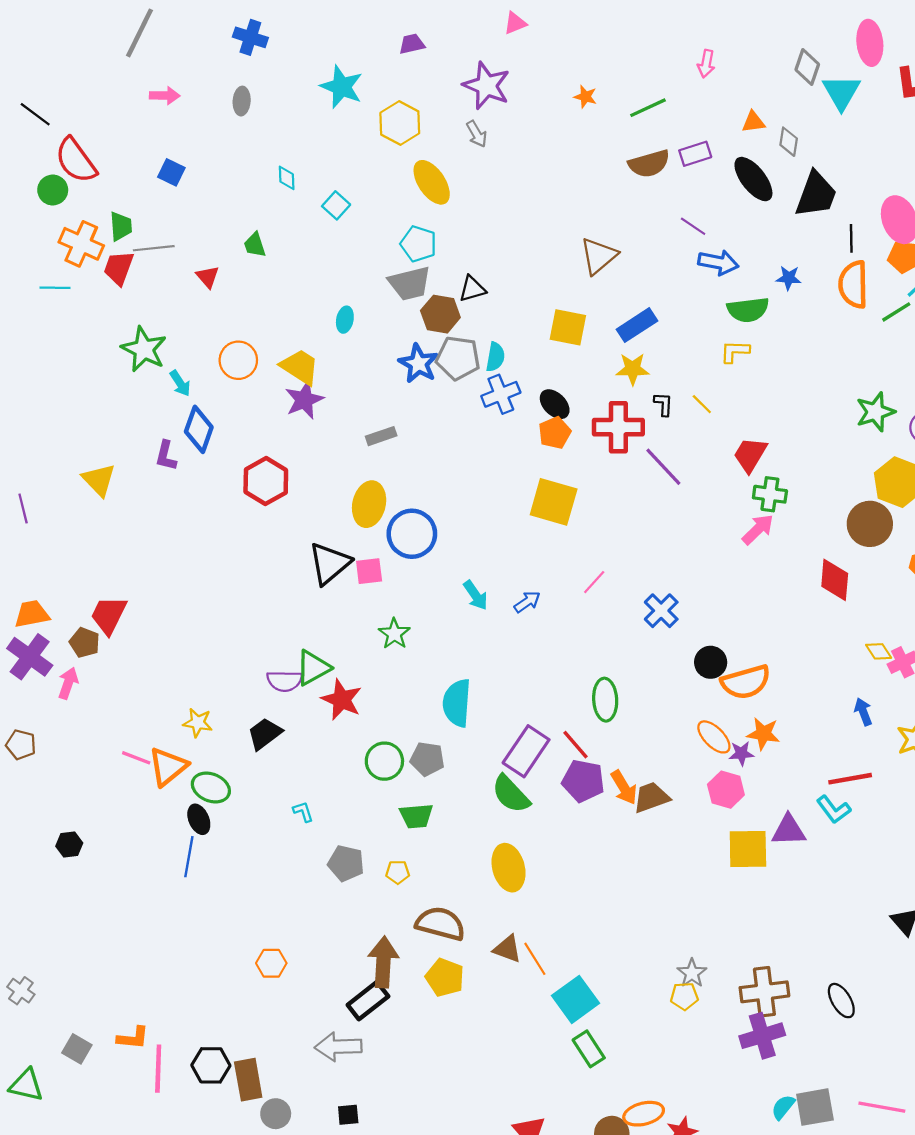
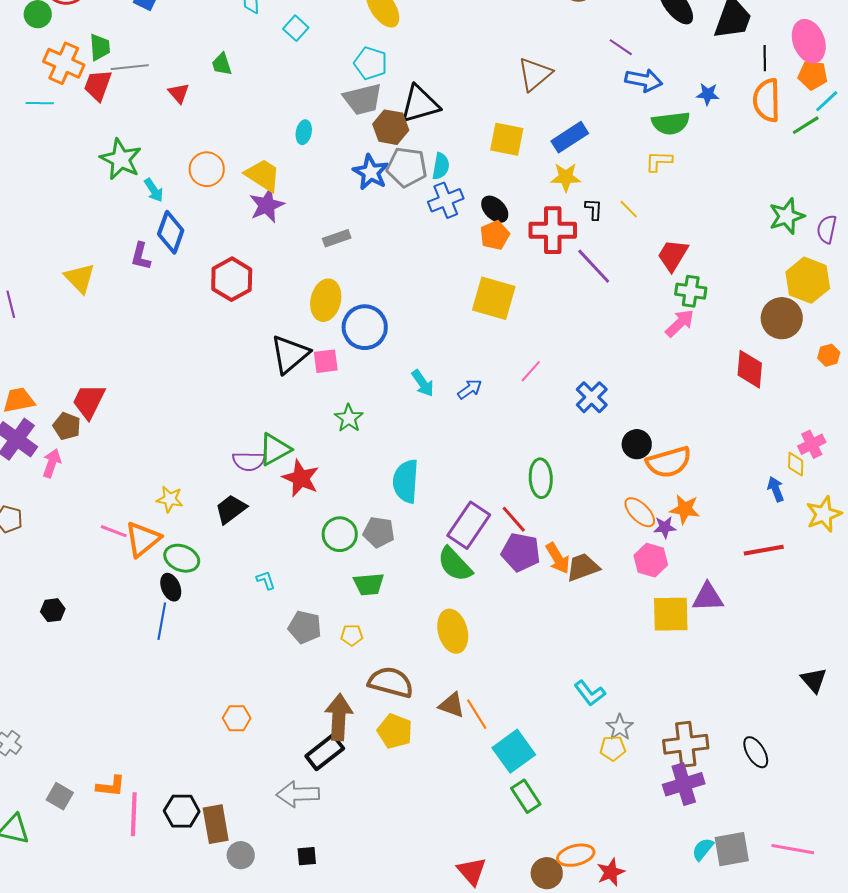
black triangle: (472, 289) -> (420, 104), size x1.6
yellow diamond: (879, 651) -> (796, 464), moved, turned 35
cyan L-shape: (834, 809) -> (590, 693), moved

